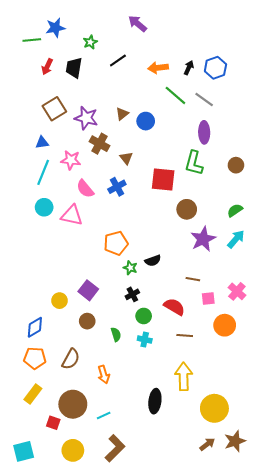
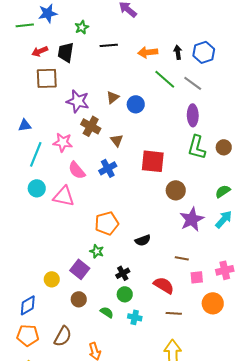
black line: (118, 61) -> (109, 45), turned 30
red arrow: (47, 67) -> (40, 51), turned 42
black arrow: (189, 68) -> (178, 52), turned -32
brown square: (54, 109) -> (47, 78), moved, turned 30
blue triangle: (42, 143) -> (25, 125), moved
green L-shape: (194, 163) -> (197, 147), moved
green star: (130, 268) -> (97, 251), moved
pink cross: (237, 291) -> (225, 270), turned 36
green circle: (144, 316) -> (125, 294), moved
green semicircle: (116, 334) -> (107, 312), turned -40

